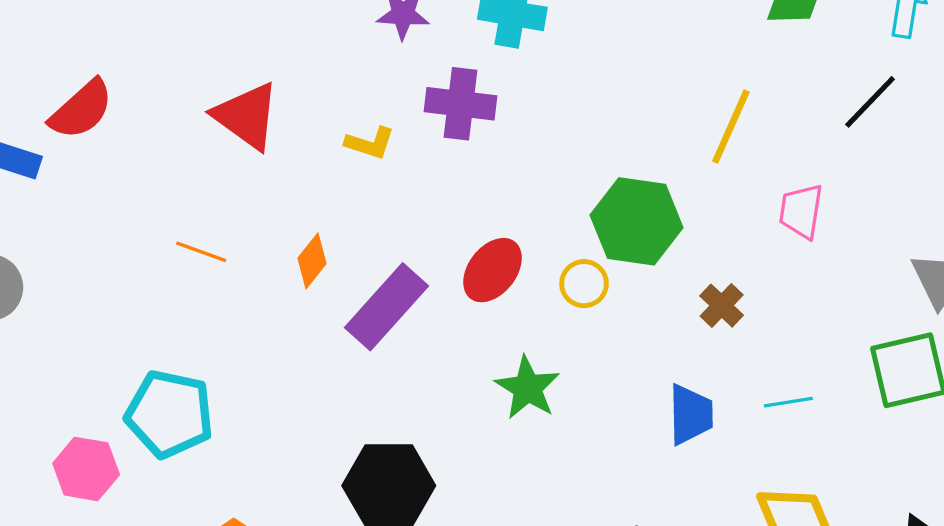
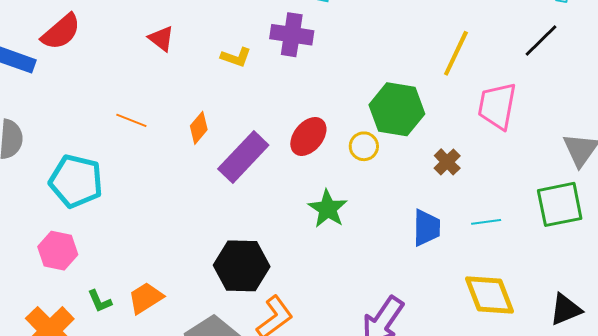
red triangle: (247, 116) -> (161, 38), size x0.6
pink trapezoid: (801, 211) -> (497, 106), size x1.4
cyan pentagon: (169, 414) -> (76, 181), moved

